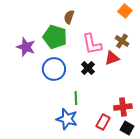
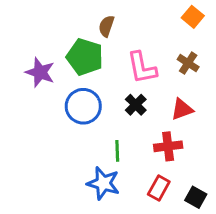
red triangle: (112, 58) -> (182, 109), moved
red cross: (123, 107) -> (168, 146), moved

